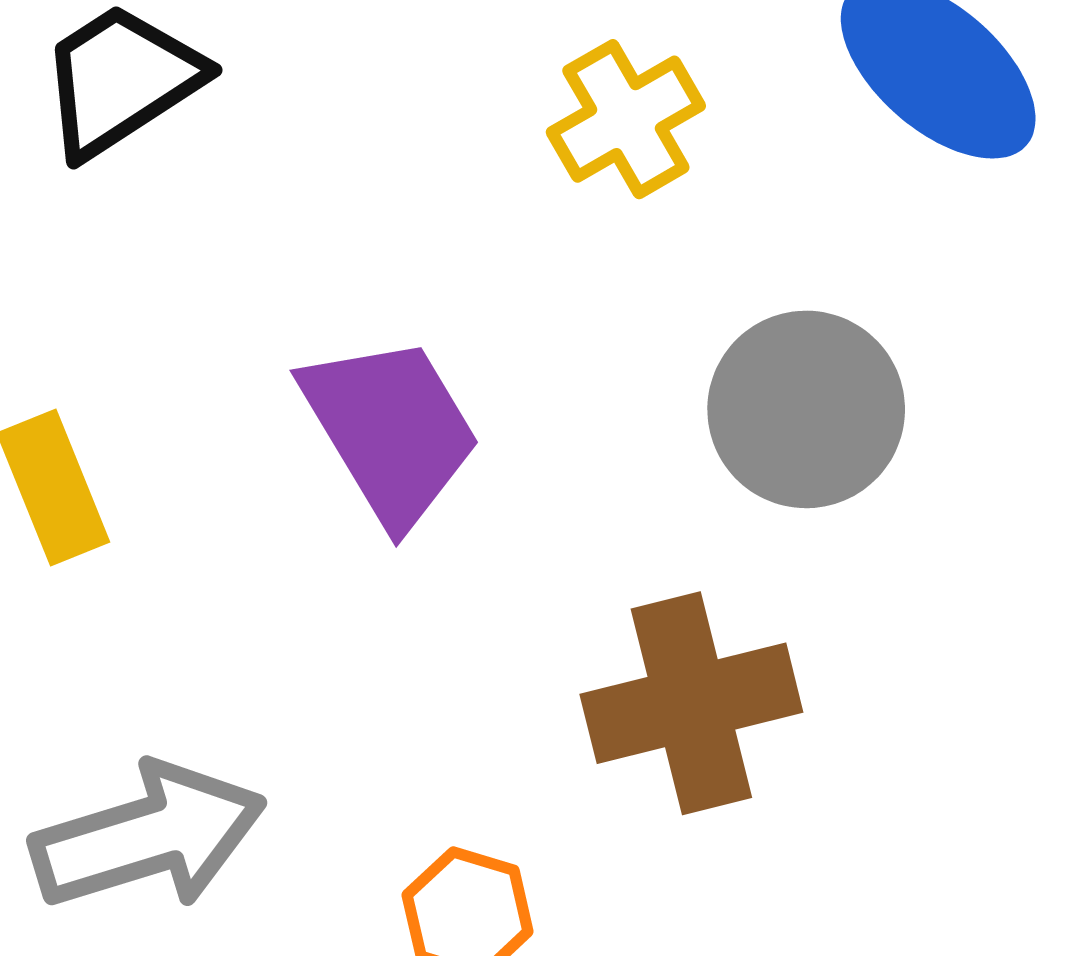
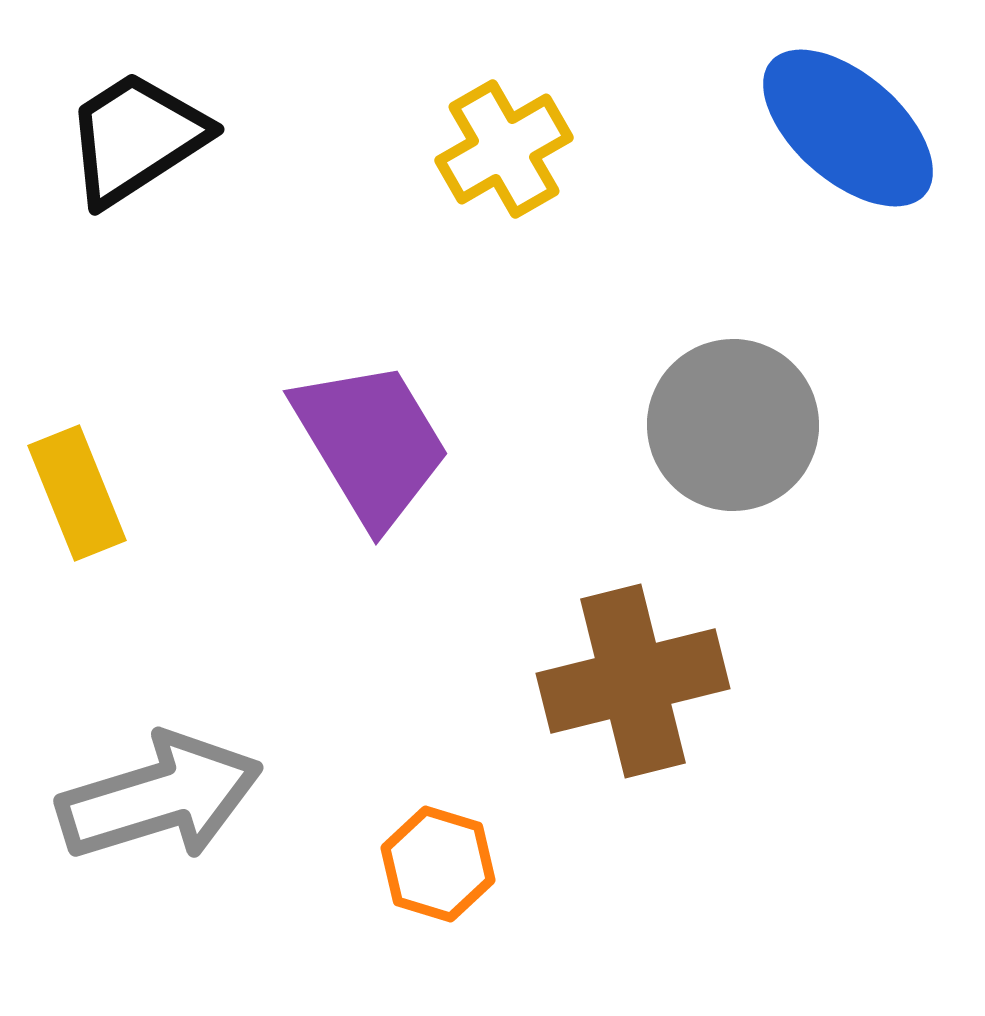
yellow cross: (626, 119) -> (504, 149), moved

